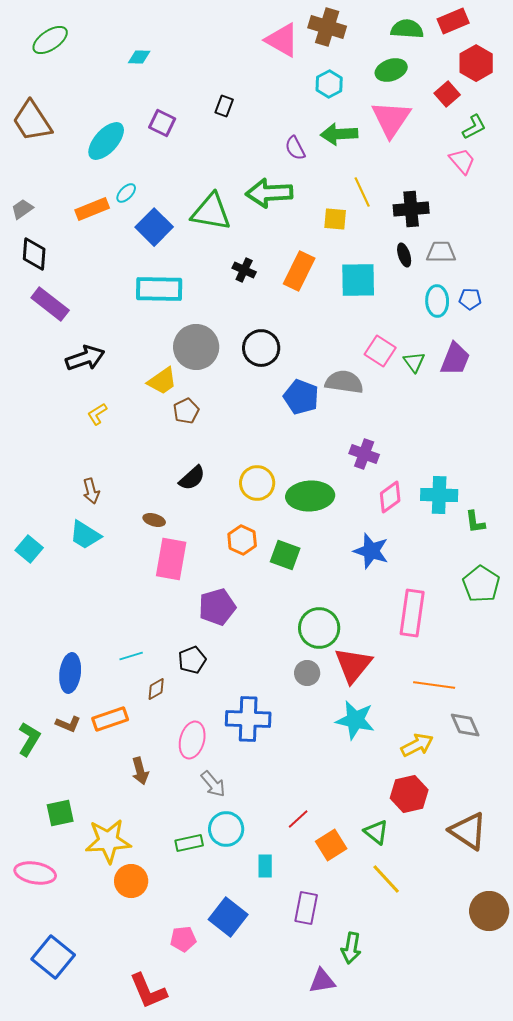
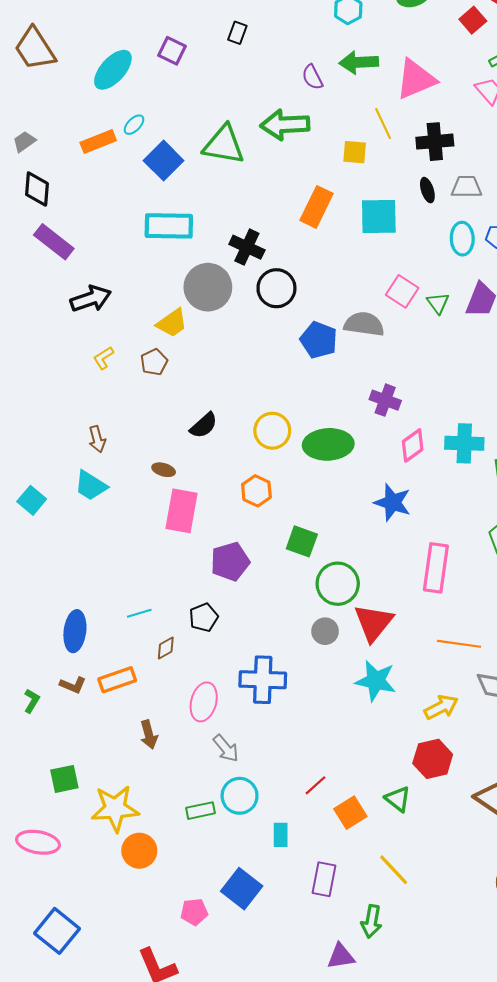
pink triangle: (391, 119) -> (416, 79), moved, turned 33
black cross: (244, 270) -> (247, 247), moved, size x1.4
brown pentagon: (186, 411) -> (154, 362), moved
green square: (285, 555) -> (302, 541), moved
green L-shape: (29, 739) -> (32, 701), size x0.7
yellow line: (386, 879) -> (394, 870), moved

